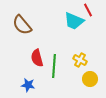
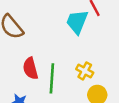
cyan trapezoid: (74, 21) -> (77, 22), turned 90

